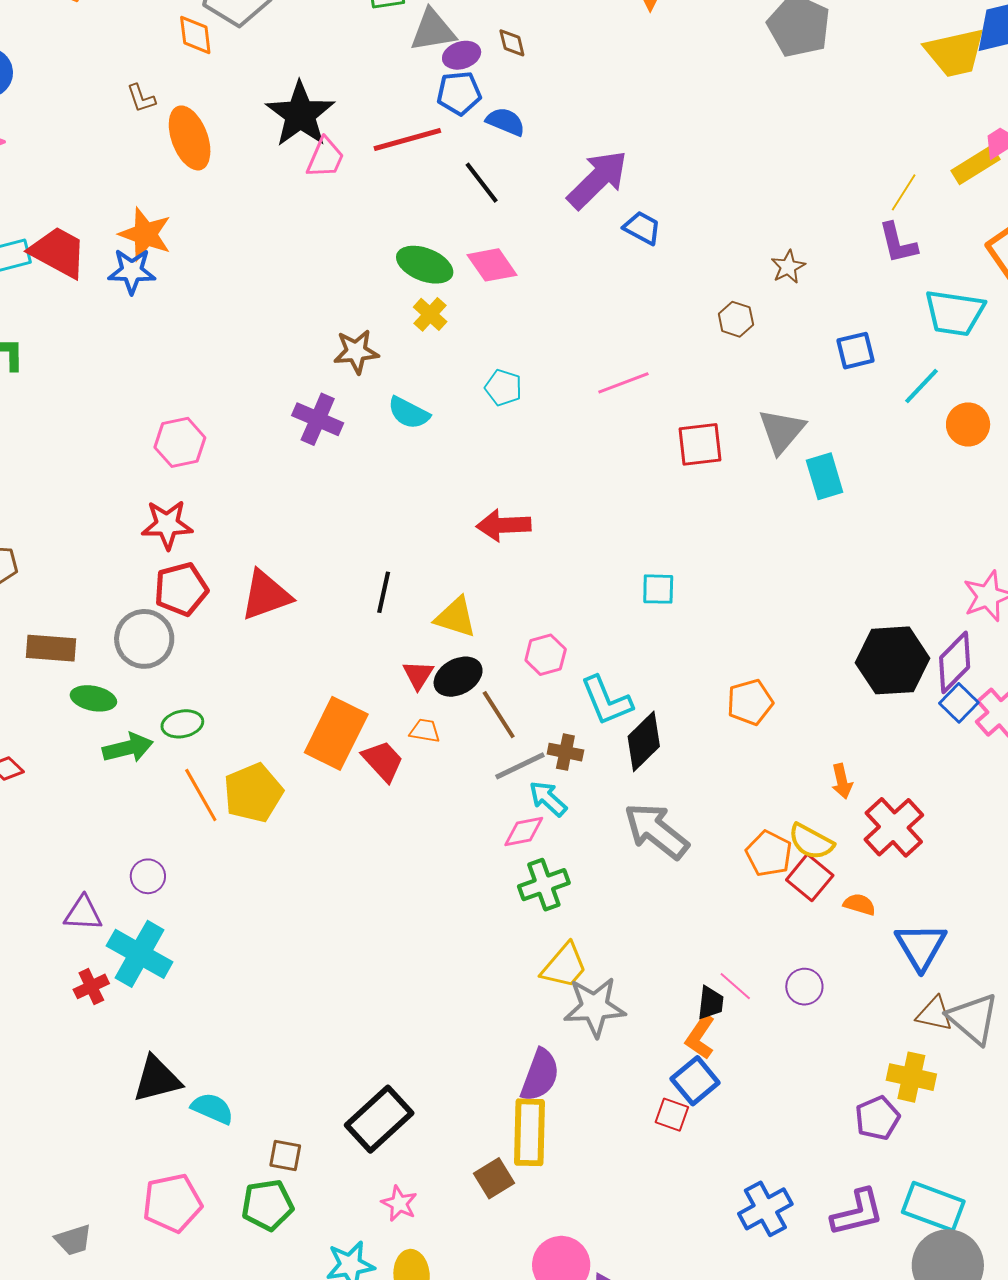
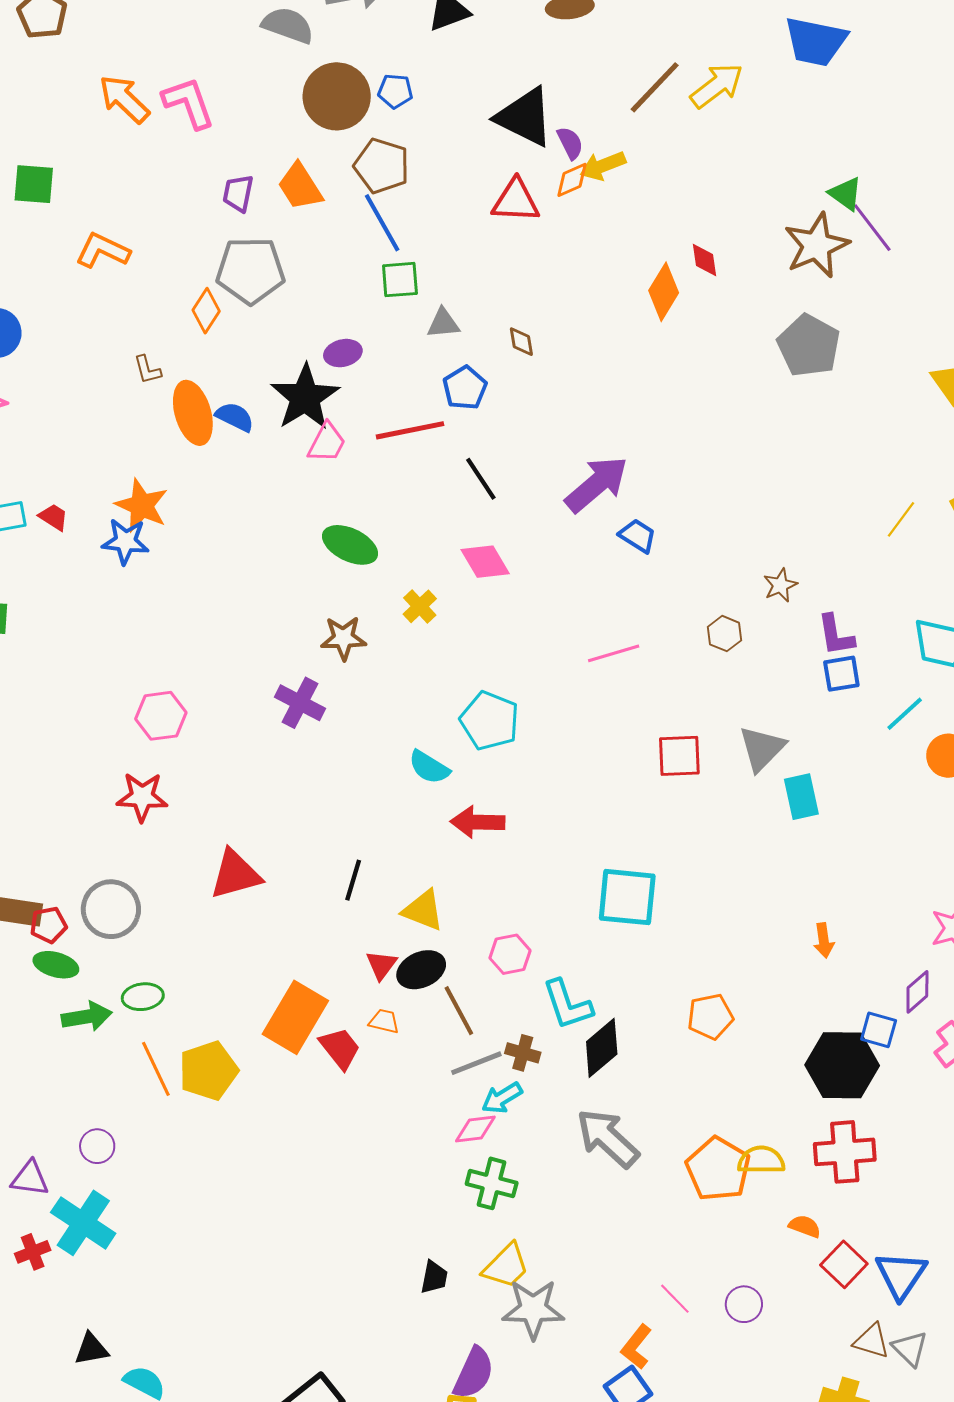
gray triangle: (433, 30) -> (443, 323), size x0.7
orange diamond: (195, 35) -> (206, 311), turned 36
purple ellipse: (462, 55) -> (343, 353), moved
blue pentagon: (459, 93) -> (465, 388), turned -30
blue semicircle: (506, 122) -> (235, 417), moved
purple L-shape: (898, 243) -> (836, 635), moved
red trapezoid: (58, 252) -> (54, 517), size x0.5
green ellipse: (425, 265) -> (350, 545), moved
pink line: (623, 383) -> (614, 653), moved
cyan pentagon: (503, 388) -> (490, 721), moved, size x1.6
cyan semicircle: (409, 413) -> (429, 767), moved
red pentagon: (181, 589) -> (48, 925), moved, size x0.7
cyan square: (658, 589) -> (627, 897), size x1.8
black hexagon: (893, 660) -> (842, 1065), moved
purple diamond: (955, 662) -> (917, 992), size x0.7
blue square: (959, 703) -> (879, 1030), moved, turned -33
orange arrow: (842, 781) -> (824, 940), moved
cyan arrow: (548, 799) -> (502, 1098), turned -78
red cross: (894, 827) -> (845, 1152), turned 34
yellow semicircle: (811, 842) -> (761, 1160), turned 147
orange pentagon: (769, 854) -> (718, 1169), size x1.4
red square: (810, 878) -> (844, 1264), moved
green cross: (544, 885) -> (492, 1183), turned 30
blue triangle: (921, 946) -> (901, 1275), moved
black trapezoid: (710, 1003) -> (434, 1277), moved
gray triangle: (973, 1019) -> (910, 1349), size x0.7
black triangle: (157, 1079) -> (91, 1349), size x0.7

